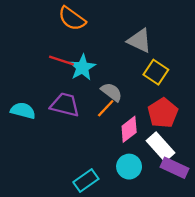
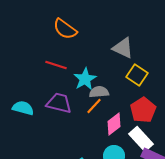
cyan star: (82, 67) -> (85, 79), moved
gray semicircle: (112, 92) -> (99, 92), turned -42

